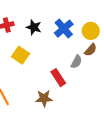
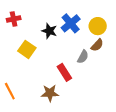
black star: (34, 27) -> (49, 31), moved

